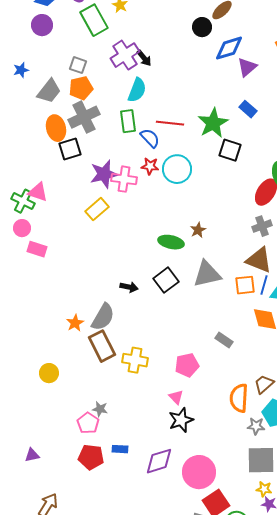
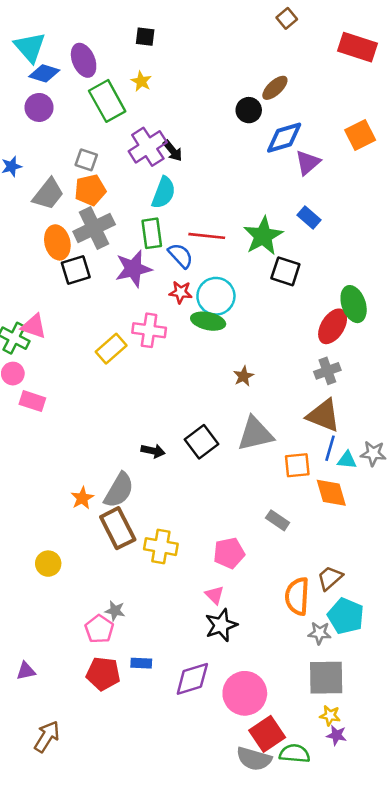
purple star: (104, 174) -> (133, 269), moved
pink cross: (124, 179) -> (149, 330), moved
green ellipse: (171, 242) -> (208, 321), moved
orange square: (245, 285) -> (297, 465), moved

